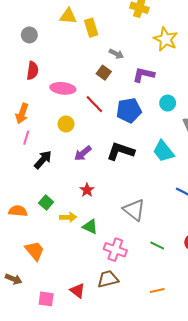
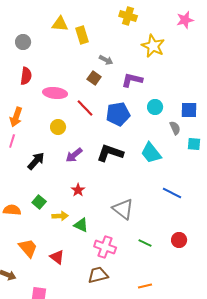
pink line: (26, 138) -> (12, 141), moved
red triangle: (78, 291) -> (57, 257), moved

